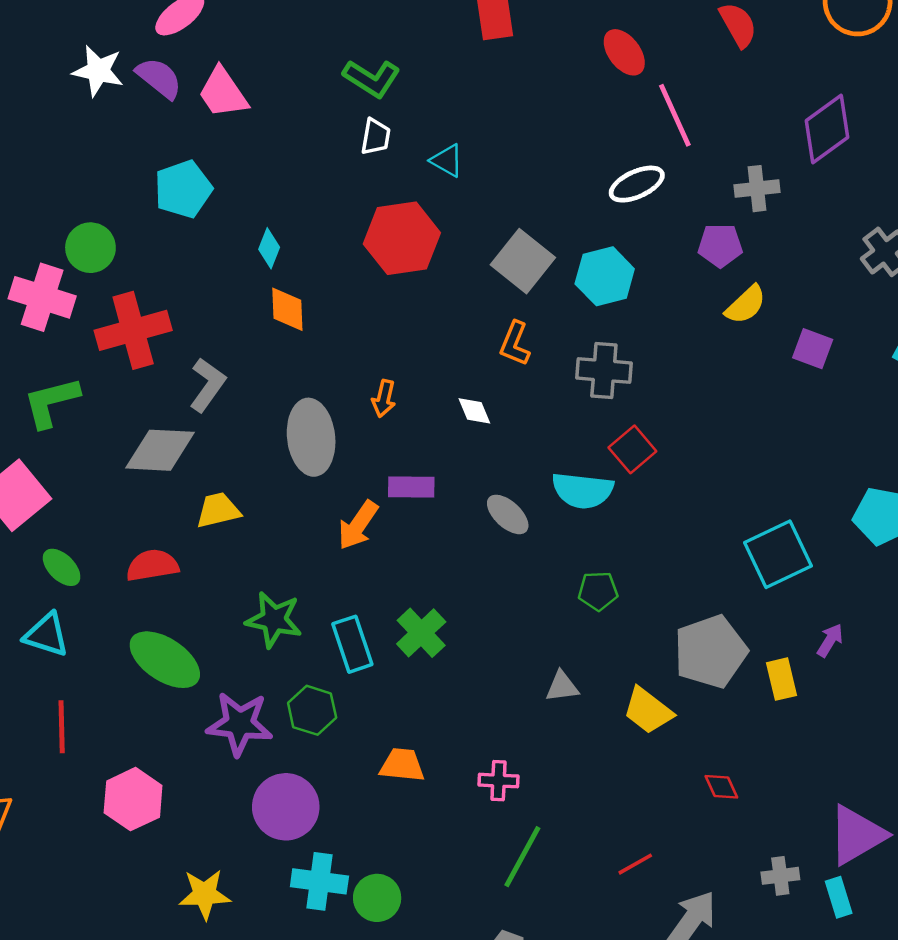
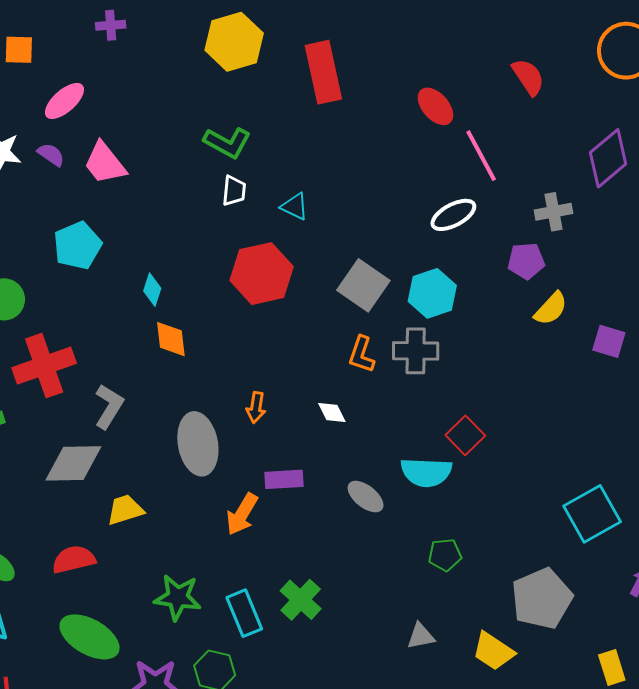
purple semicircle: (159, 78) -> (51, 155), size x0.7
gray cross: (604, 370) -> (416, 351), moved
yellow rectangle: (781, 679) -> (612, 667), moved

